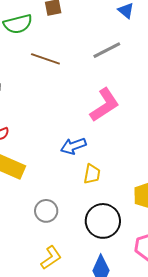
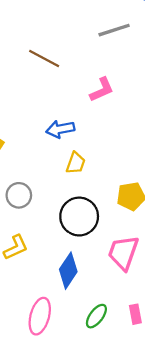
brown line: (45, 59) -> (44, 59), moved
pink L-shape: (105, 105) -> (102, 90), size x0.7

